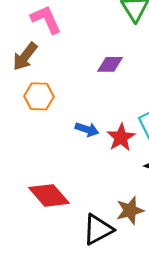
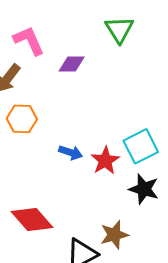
purple diamond: (110, 64) -> (72, 64), moved

